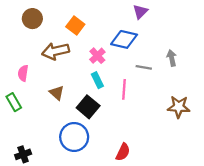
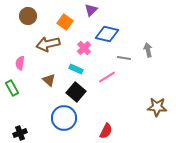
purple triangle: (140, 12) -> (91, 10), moved
cyan rectangle: (97, 80) -> (76, 69), moved, turned -40
pink line: (124, 89) -> (107, 77), turned 54
brown star: (179, 107) -> (157, 107), moved

